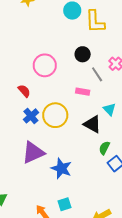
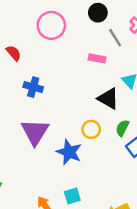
red semicircle: (24, 91) -> (14, 53), moved
yellow circle: (55, 115) -> (91, 129), moved, size x0.6
blue cross: (31, 116) -> (33, 87), turned -35
purple triangle: (33, 153) -> (35, 132), turned -35

